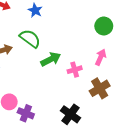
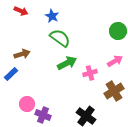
green semicircle: (30, 38) -> (60, 38), moved
pink arrow: (101, 57) -> (115, 61), turned 35

